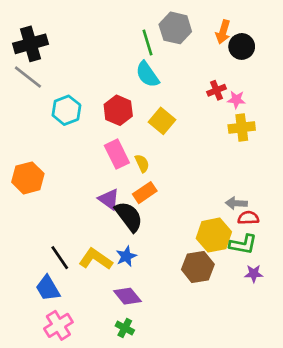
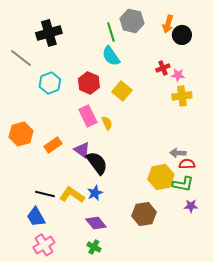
black cross: (31, 44) -> (49, 33), moved
orange rectangle: (145, 193) -> (53, 145), moved
black line: (60, 258) -> (45, 194), turned -42
brown hexagon: (198, 267) -> (144, 214), moved

